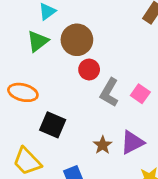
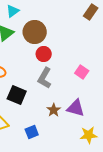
gray L-shape: (109, 92) -> (45, 78), moved
purple triangle: (132, 142) -> (76, 108), turned 42

